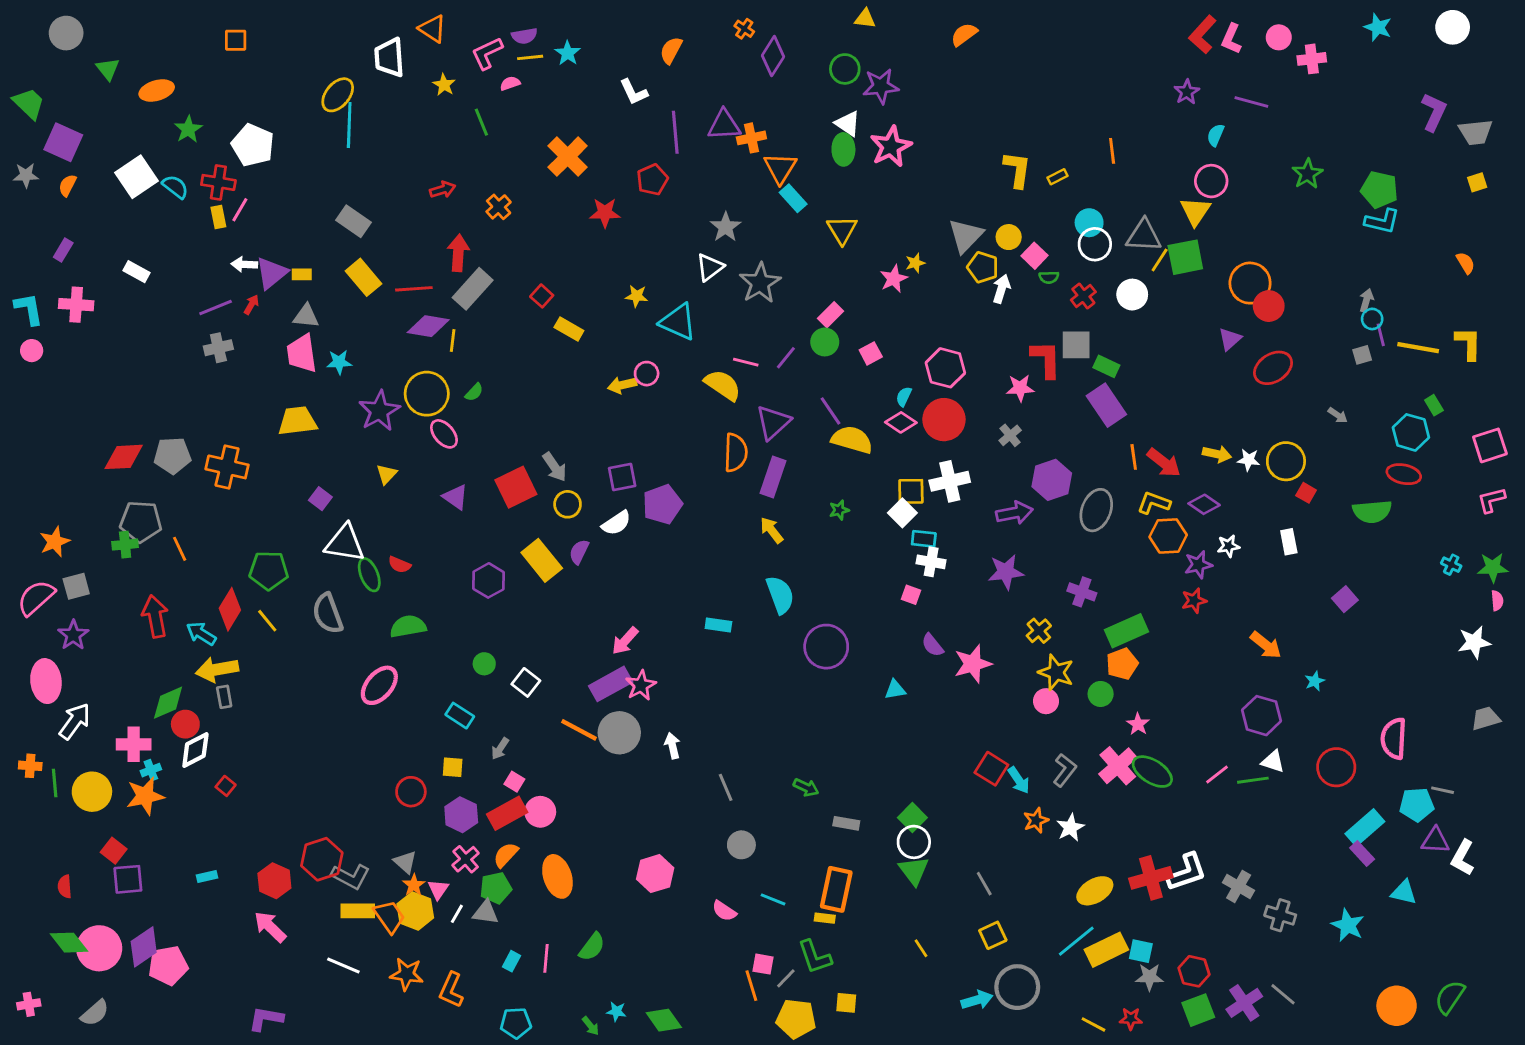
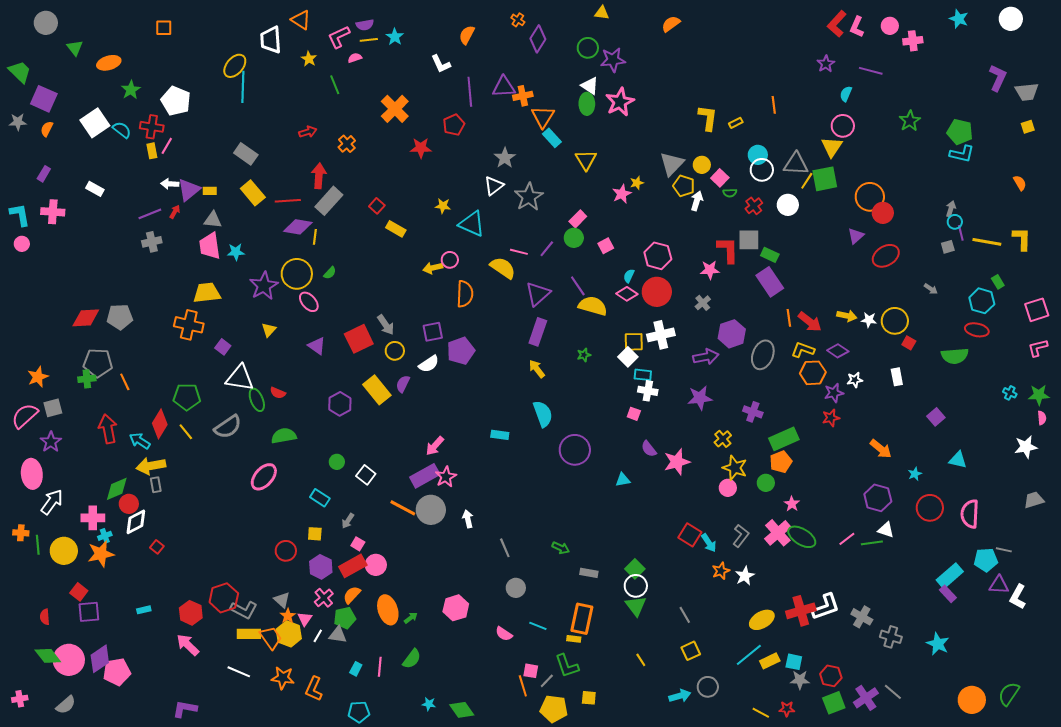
orange semicircle: (736, 453) -> (465, 294), moved
orange cross: (227, 467) -> (189, 325), moved
gray semicircle: (328, 614) -> (228, 427), turned -104
red circle: (1336, 767) -> (930, 508), moved
cyan triangle: (1404, 892) -> (958, 460), moved
yellow rectangle: (1106, 950) -> (770, 661), size x0.7
gray circle: (1017, 987) -> (708, 687), size x0.7
green arrow: (591, 1026) -> (411, 618), moved, turned -88

